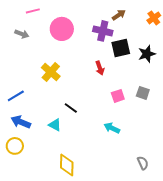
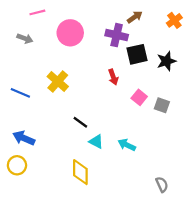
blue line: (16, 96) -> (20, 93), moved, turned 54
pink square: (118, 96) -> (139, 97), moved, turned -32
cyan triangle: (55, 125) -> (96, 141), moved
yellow diamond: (67, 165) -> (80, 172), moved

